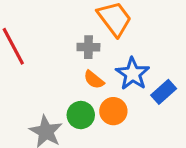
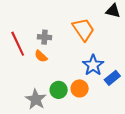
gray cross: (88, 47) -> (45, 37), moved
orange semicircle: (94, 80) -> (41, 56), moved

